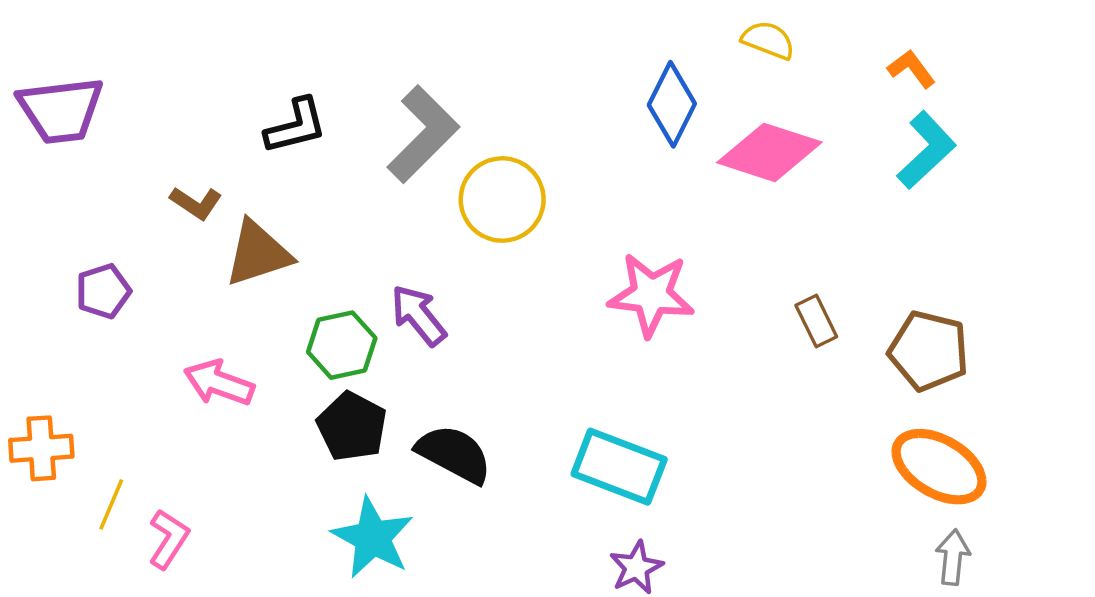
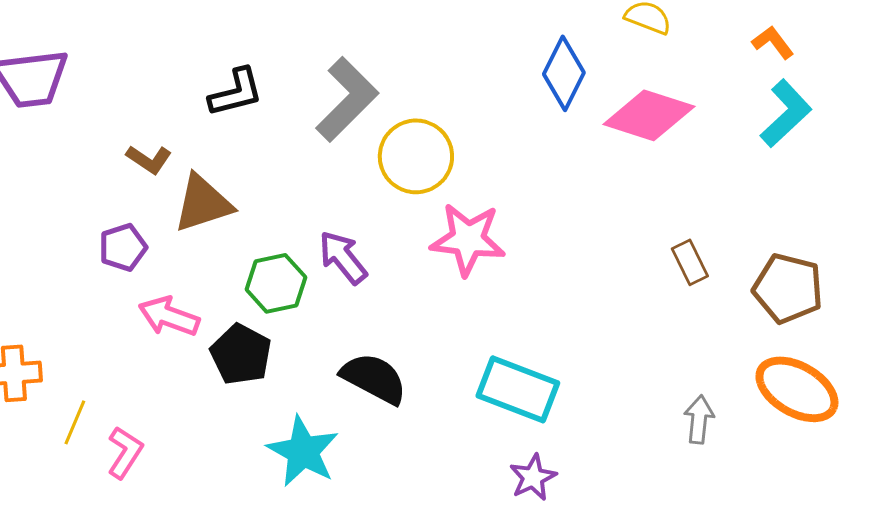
purple pentagon: (103, 291) -> (123, 247), moved
pink star: (651, 295) -> (468, 239), moved
black pentagon: (352, 426) -> (241, 354), moved
gray arrow: (953, 557) -> (699, 419), moved

